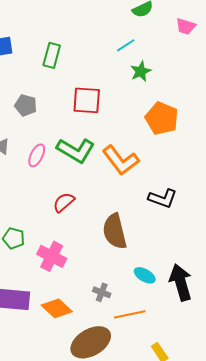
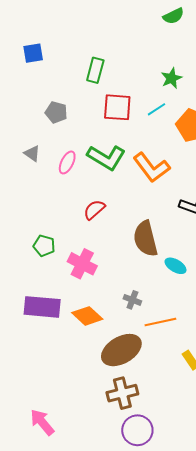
cyan line: (126, 45) -> (156, 109), moved
green rectangle: (52, 55) -> (95, 70), moved
cyan ellipse: (145, 275) -> (176, 266), moved

